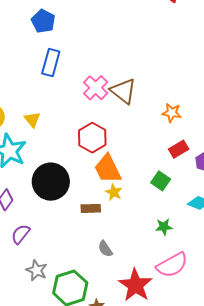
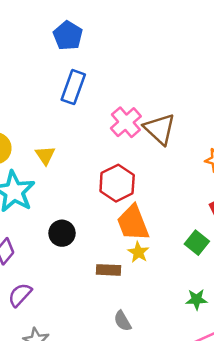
black circle: (51, 182) -> (62, 233), size x0.6

